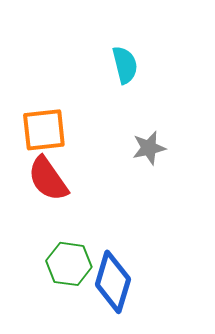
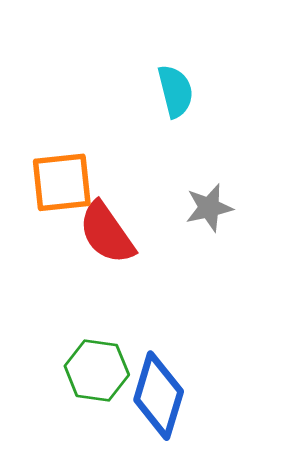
red semicircle: (48, 179) -> (107, 233), moved

